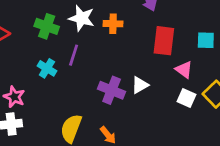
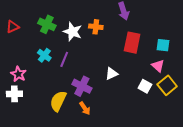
white star: (82, 18) -> (73, 32), moved
purple line: (74, 55) -> (64, 59), moved
pink triangle: (184, 70) -> (158, 66), moved
purple cross: (112, 90) -> (82, 86), moved

